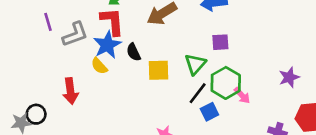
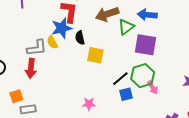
gray L-shape: (75, 34) -> (37, 48), moved
purple square: (220, 42) -> (146, 45), size x1.6
green triangle: (195, 64) -> (126, 27), moved
red arrow: (70, 91) -> (31, 68), moved

